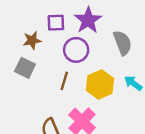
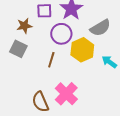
gray semicircle: (122, 43) -> (100, 28), turned 80
yellow hexagon: (100, 84) -> (82, 50), moved

